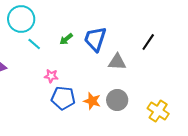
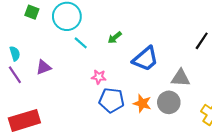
blue trapezoid: (95, 39) -> (145, 59), moved, turned -148
gray triangle: (117, 62) -> (180, 78), moved

